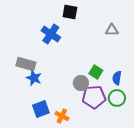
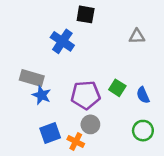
blue semicircle: (117, 78) -> (143, 95), turned -32
gray circle: (81, 83) -> (90, 124), moved
purple pentagon: (94, 97) -> (86, 95), moved
green circle: (117, 98) -> (143, 131), moved

